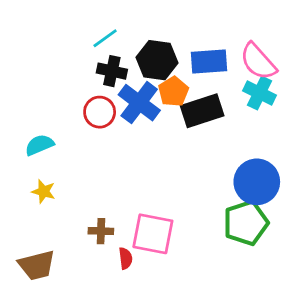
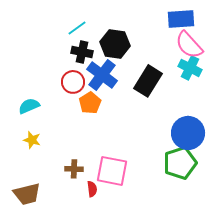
blue rectangle: (209, 62) -> (181, 19), moved
orange pentagon: (173, 92) -> (90, 103), moved
black rectangle: (202, 111) -> (148, 81), turned -40

